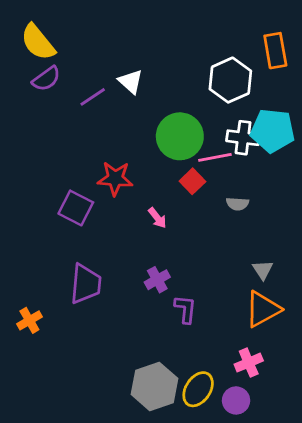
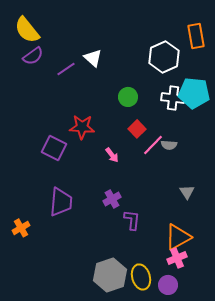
green circle: (180, 136) -> (128, 97), size x0.6
pink line: (215, 157) -> (153, 145), moved, turned -35
orange triangle: (263, 309) -> (178, 237), moved
yellow ellipse: (198, 389) -> (141, 277), turned -50

